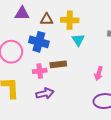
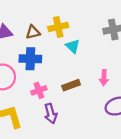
brown rectangle: (58, 64) -> (71, 85), moved
purple arrow: (45, 93) -> (51, 114), turned 102

